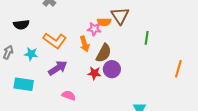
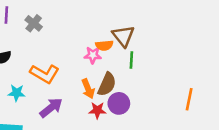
green line: (147, 38) -> (131, 60), moved
orange arrow: (85, 44) -> (88, 89), moved
orange line: (178, 69) -> (189, 99), moved

